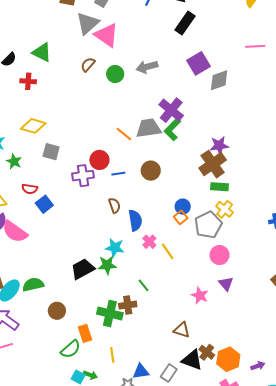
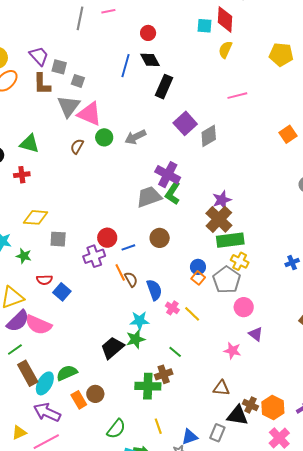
green circle: (115, 74) -> (104, 137), moved
orange line: (124, 134) -> (120, 272), moved, turned 36
green rectangle: (220, 187) -> (230, 240), size x1.5
orange rectangle: (85, 333) -> (79, 400), moved

